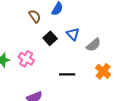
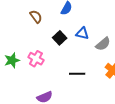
brown semicircle: (35, 16) -> (36, 17), moved
blue triangle: (73, 34) -> (82, 33), turned -32

